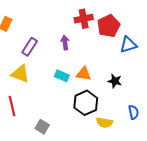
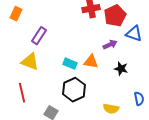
purple arrow: (65, 43) -> (110, 45), moved, turned 72
blue triangle: (128, 45) -> (134, 34), turned 36
black hexagon: (86, 103) -> (74, 90), moved

